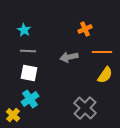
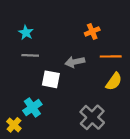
white square: (29, 73) -> (51, 79), moved

